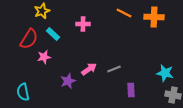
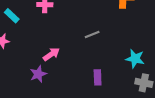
gray line: (114, 69) -> (92, 34), moved
purple star: (68, 81) -> (38, 74), moved

